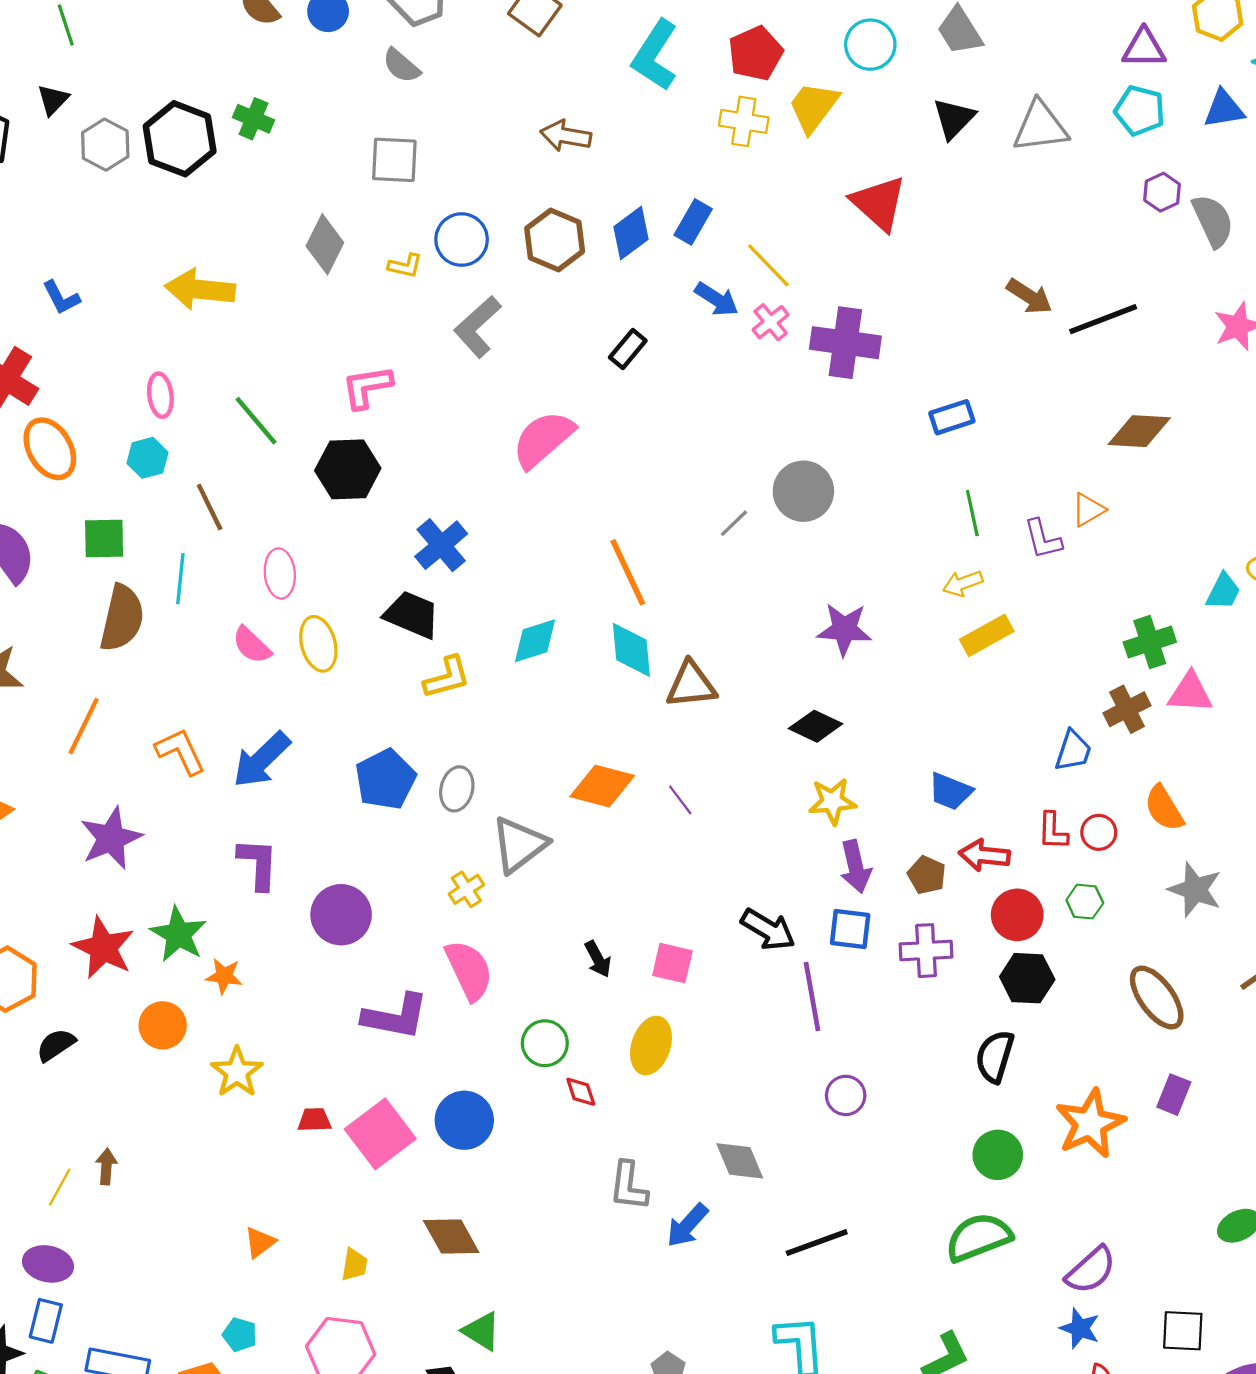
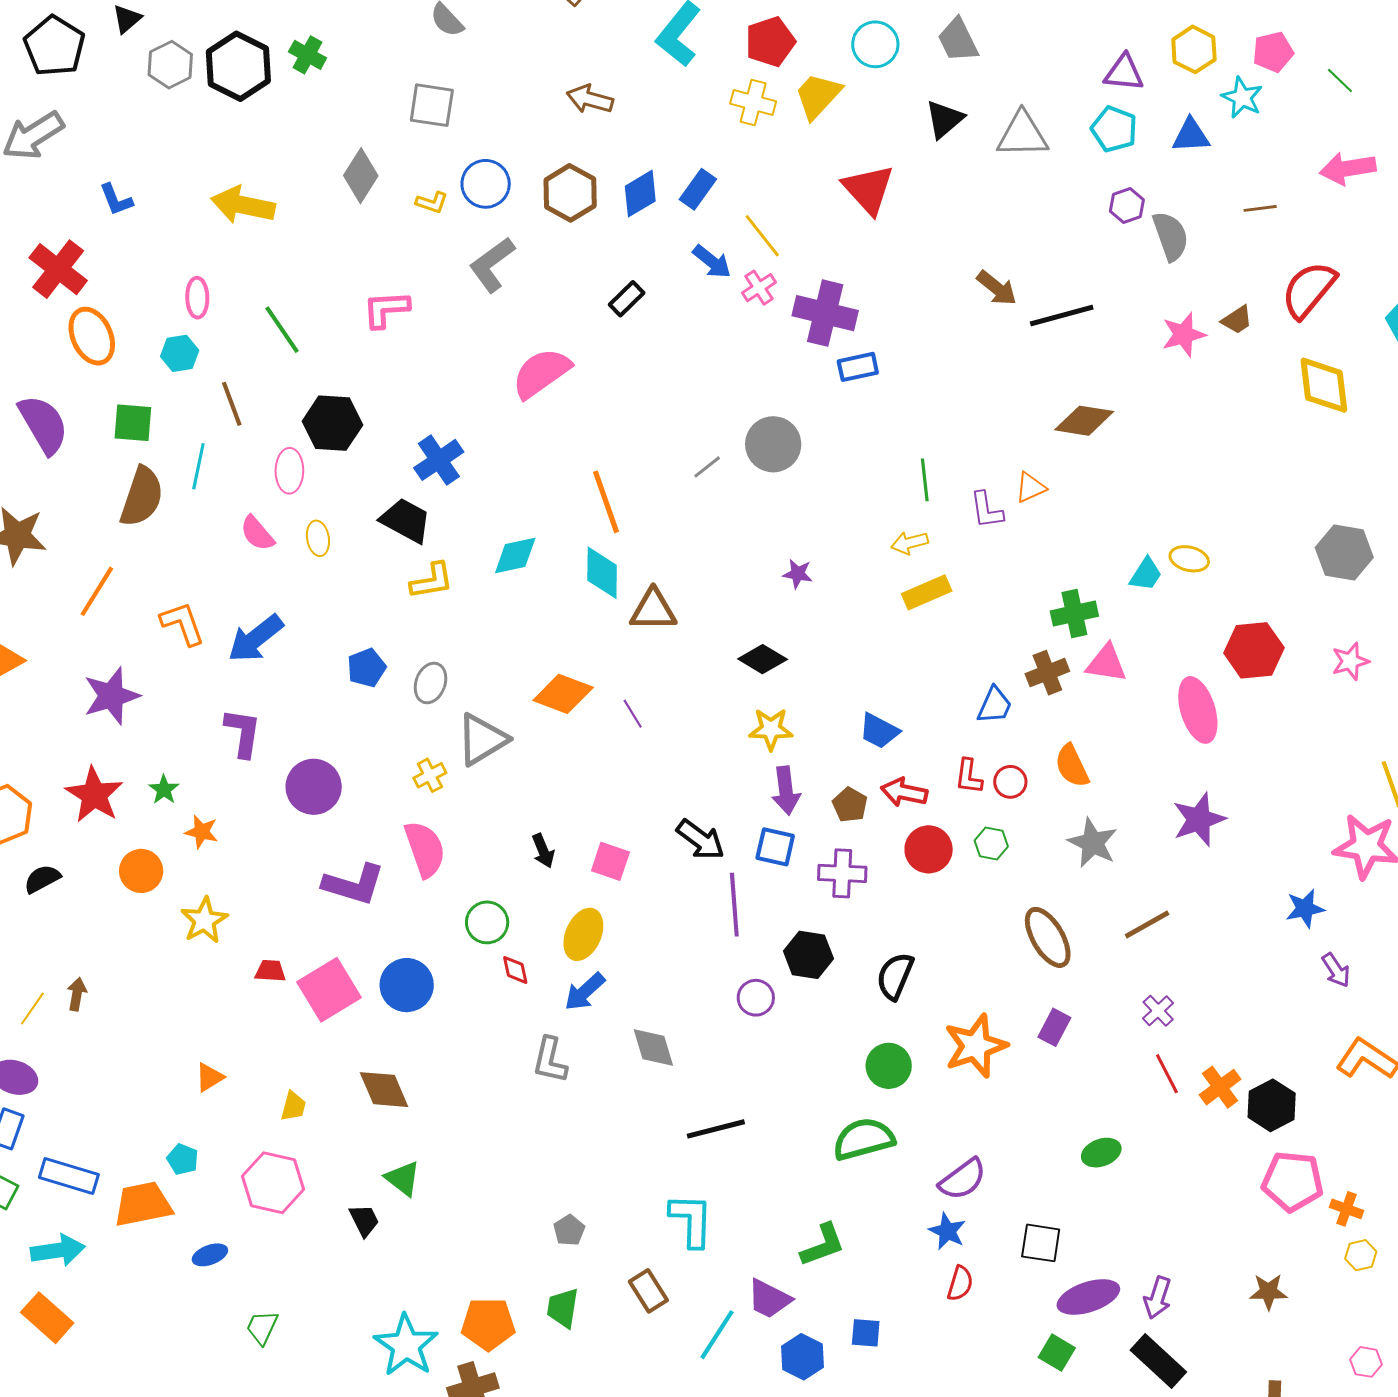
blue rectangle: (952, 417) -> (858, 367), moved
black hexagon: (348, 469) -> (332, 423), moved
purple star: (844, 629) -> (798, 574), size x0.6
yellow ellipse: (318, 644) -> (318, 538), size x0.7
blue pentagon: (386, 779) -> (367, 668), size x0.7
green star: (178, 934) -> (164, 790), size x0.6
black hexagon: (1027, 978) -> (808, 955), moved
blue arrow: (687, 1225) -> (585, 992), moved

